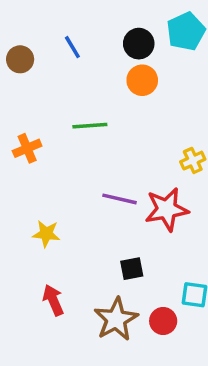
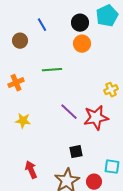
brown circle: (20, 59) -> (20, 41), moved
purple line: (120, 199) -> (69, 112), turned 30
yellow star: (46, 234) -> (23, 121), moved

